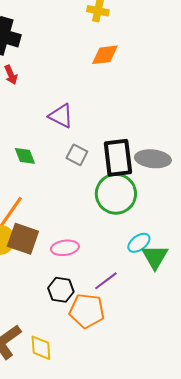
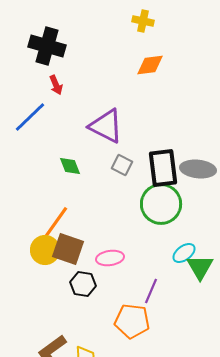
purple triangle: (61, 116) -> (106, 126), size x1.4
purple line: (106, 281) -> (151, 291), turned -30
black hexagon: (61, 290) -> (83, 284), moved

